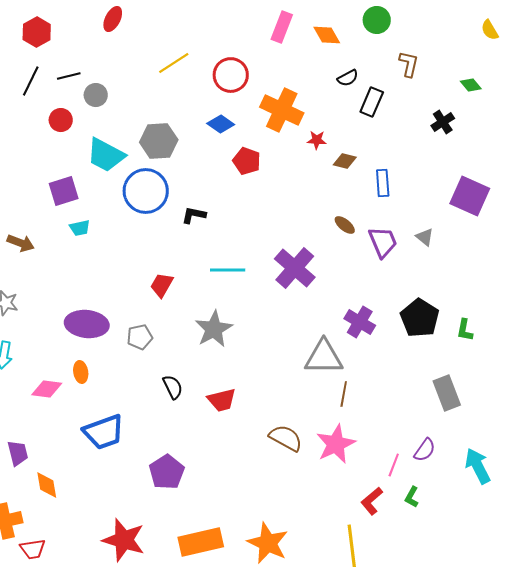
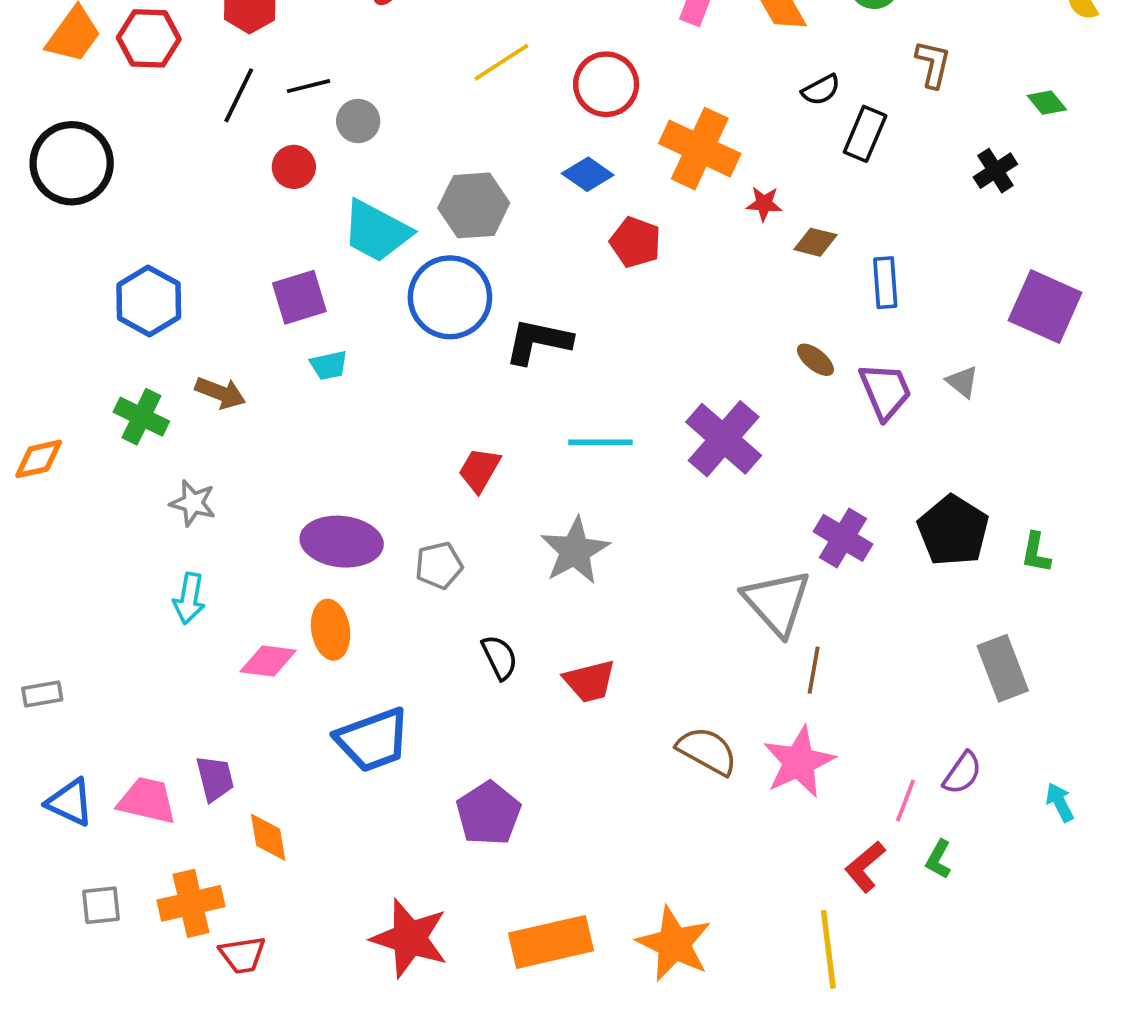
black L-shape: (194, 215) -> (538, 341), size x1.5
gray triangle: (324, 357) -> (777, 602), turned 48
orange ellipse: (81, 372) -> (331, 630), size x1.4
cyan arrow: (478, 466) -> (1060, 802), size x0.6

